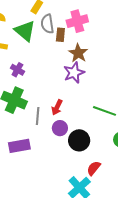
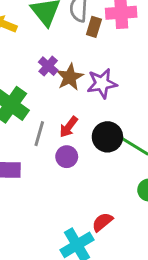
brown star: (78, 53) -> (70, 77), moved
purple cross: (17, 70) -> (48, 66), moved
black circle: (79, 140) -> (107, 137), moved

